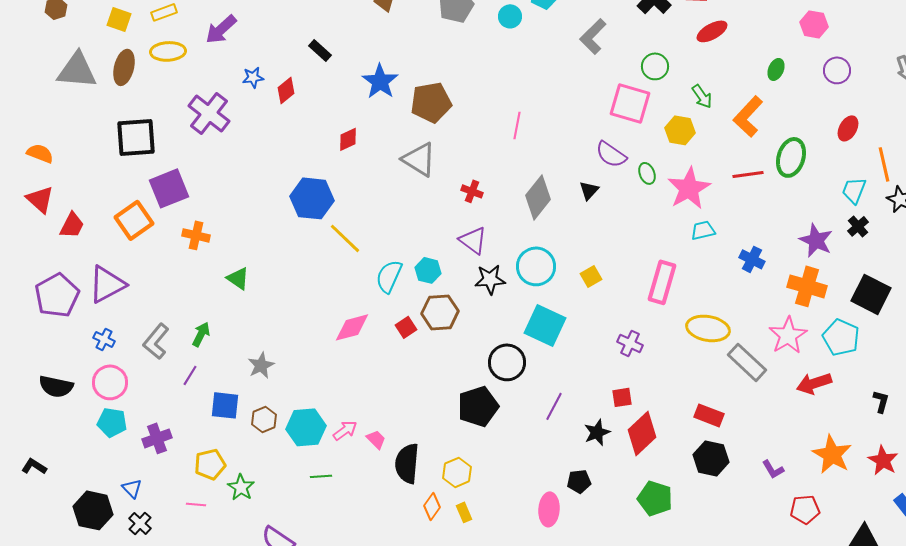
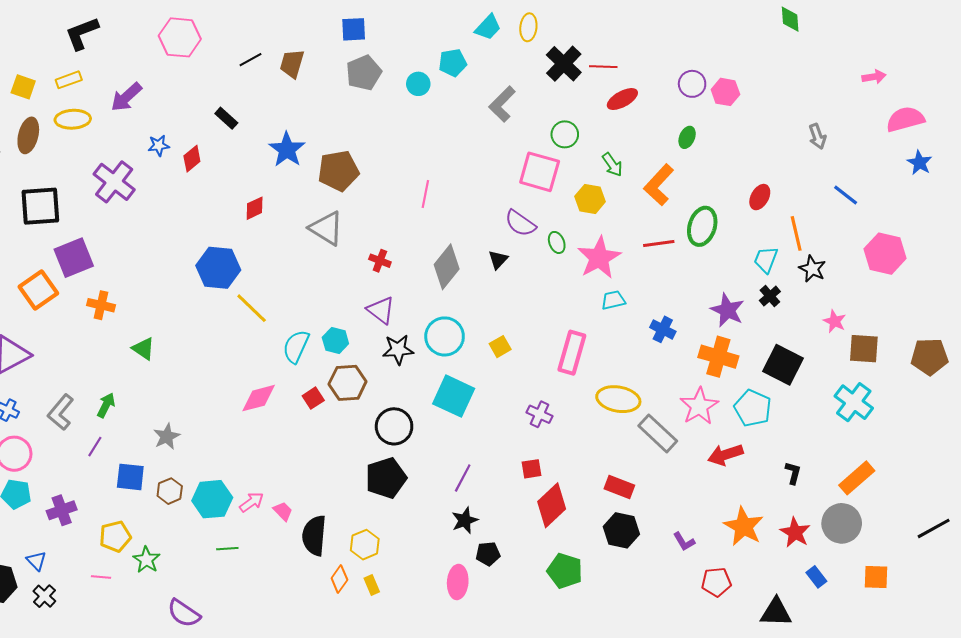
purple circle: (837, 70) -> (692, 84), moved
black circle: (507, 362) -> (394, 426), moved
black star: (597, 432) -> (465, 520), moved

